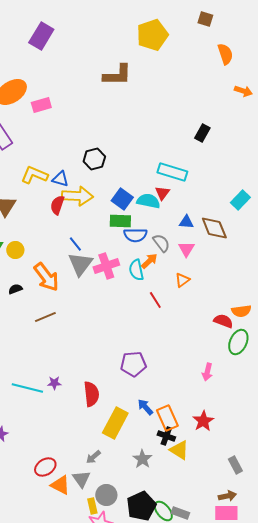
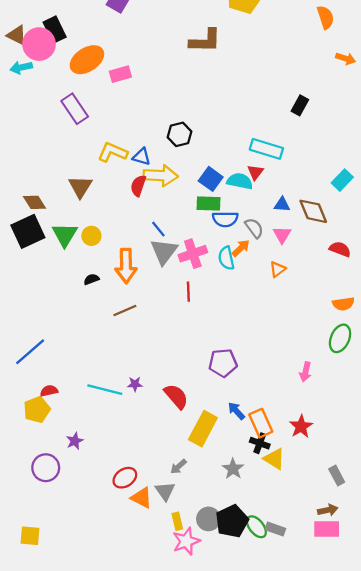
orange arrow: (46, 277) -> (126, 266), turned 36
red line: (155, 300) -> (188, 292), moved, turned 30
red semicircle: (223, 321) -> (340, 249), moved
red semicircle: (91, 394) -> (176, 396), turned -35
gray circle: (106, 495) -> (208, 519), moved

